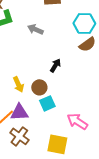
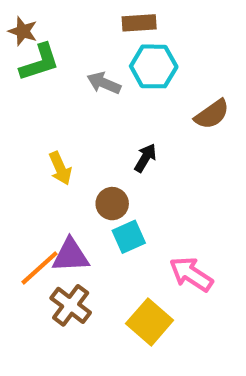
cyan hexagon: (84, 23) -> (154, 66), moved
yellow arrow: (18, 84) -> (60, 168), moved
yellow square: (57, 144) -> (150, 322), turned 30

